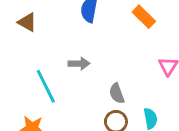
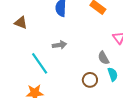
gray semicircle: (117, 93) -> (103, 58), moved

